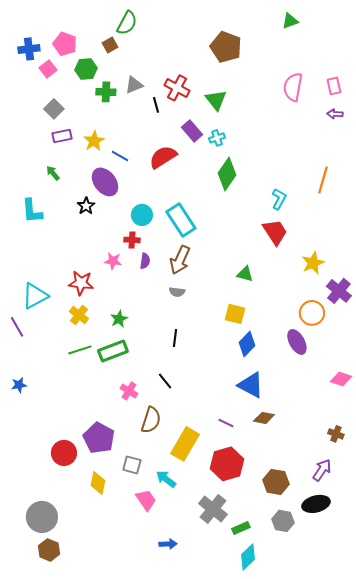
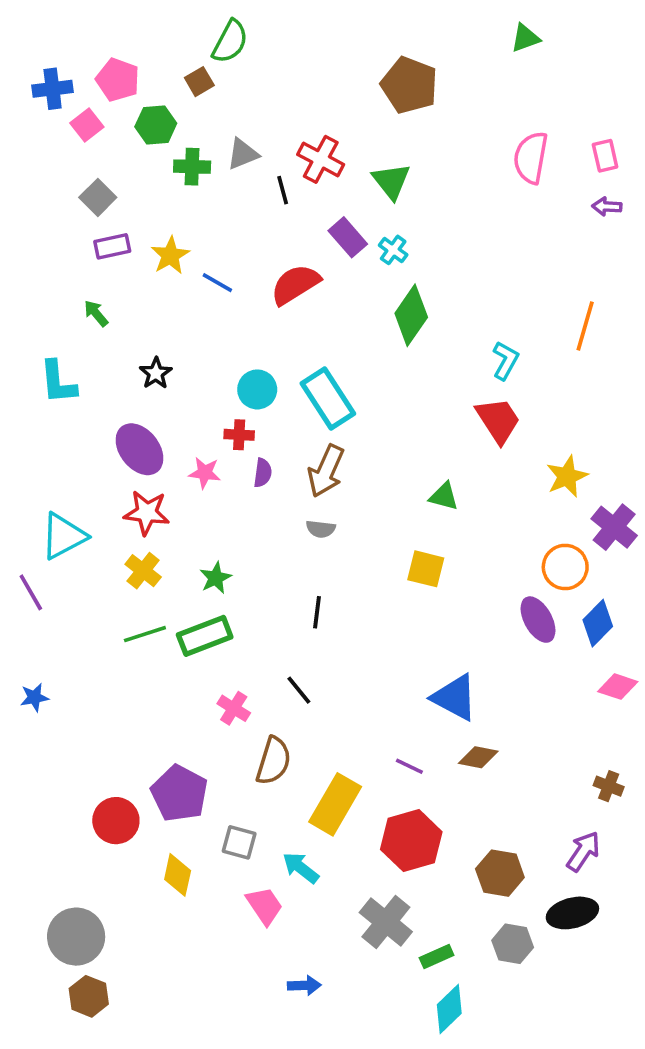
cyan cross: (217, 138) -> (393, 250), turned -35
purple ellipse: (105, 182) -> (139, 449), moved
blue diamond: (247, 344) -> (598, 623), moved

